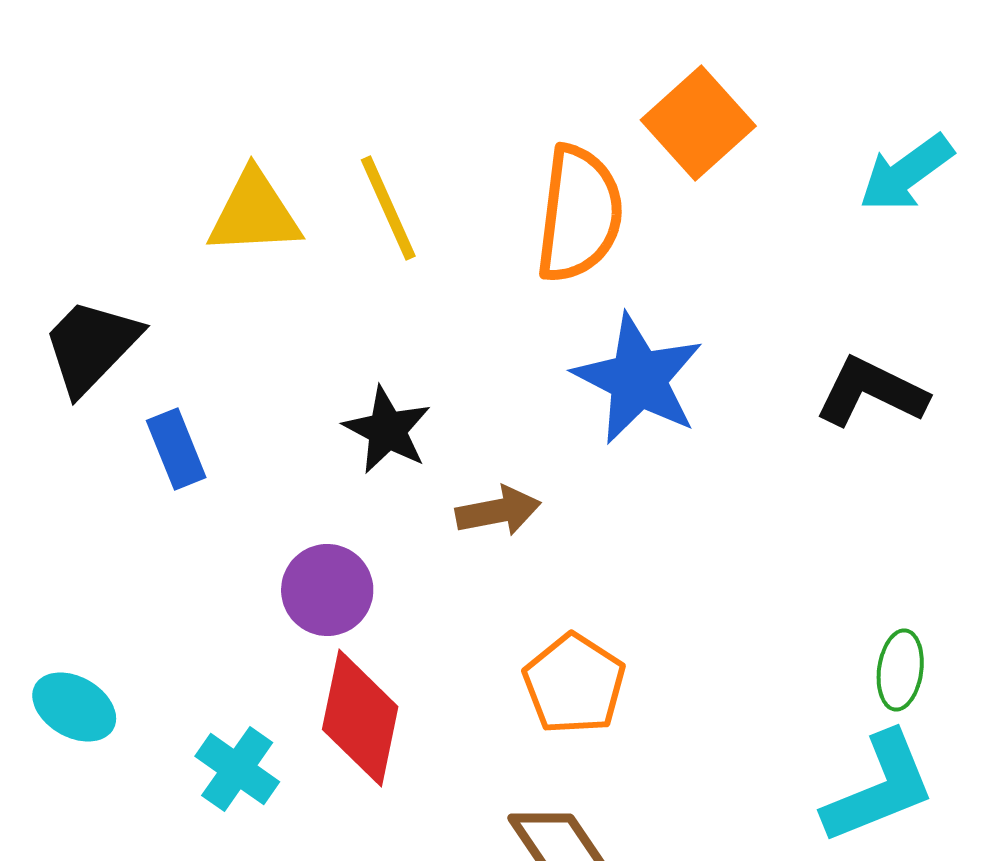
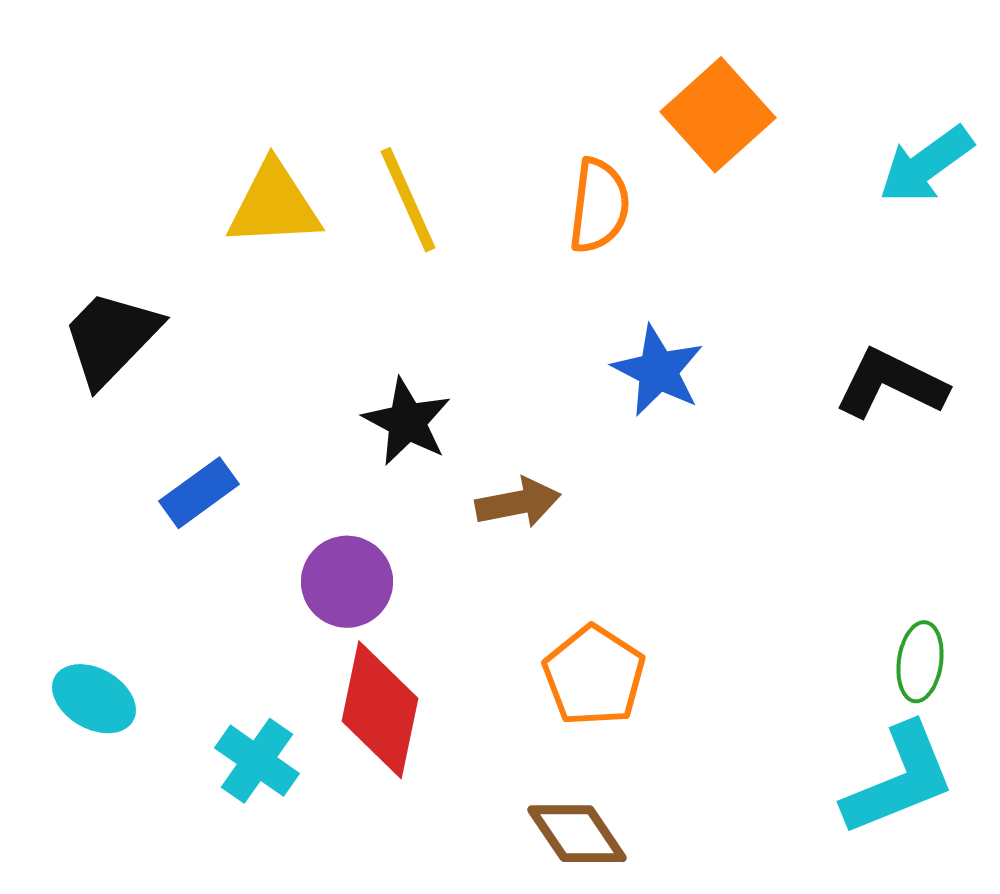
orange semicircle: (579, 214) -> (599, 206), size x0.7
blue star: (638, 379) -> (658, 371), size x0.7
blue rectangle: (176, 449) -> (199, 493), moved, turned 76

